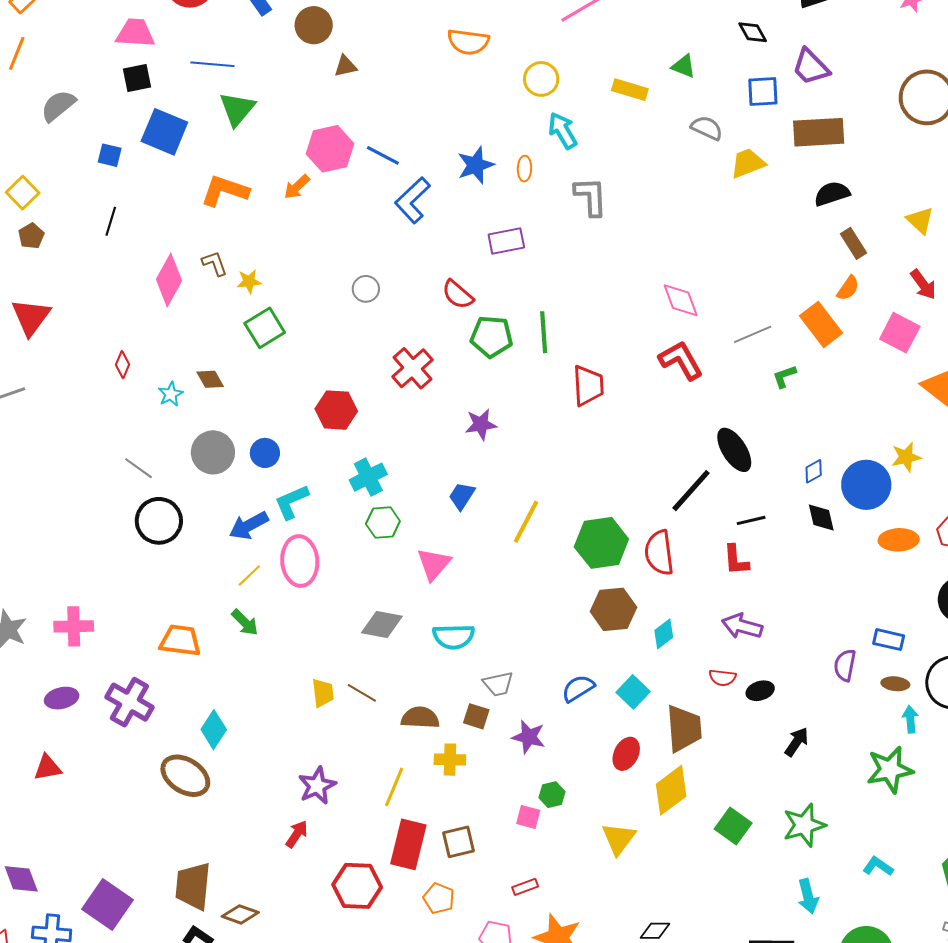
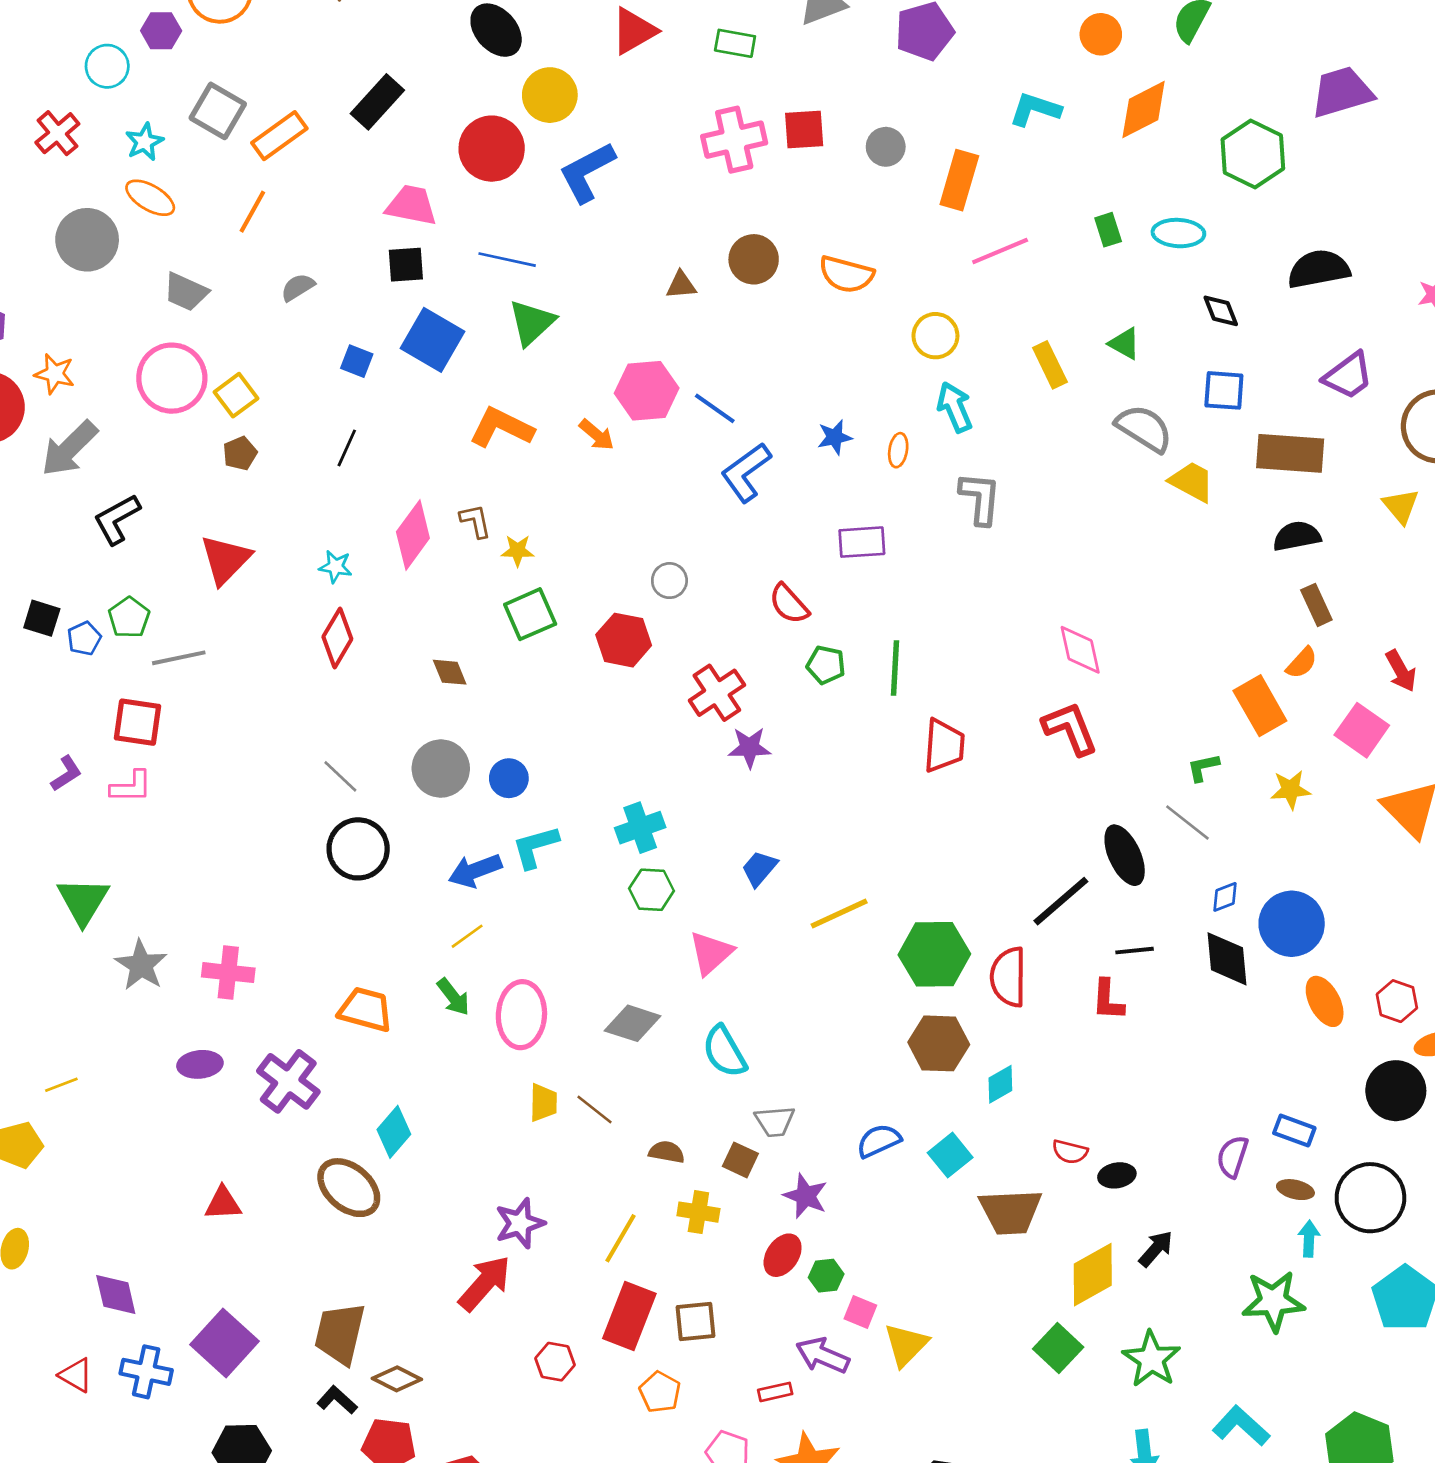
brown circle: (314, 25) -> (754, 259), moved
purple trapezoid: (811, 67) -> (1348, 376), moved, turned -90
yellow rectangle: (630, 90) -> (1050, 365), turned 40
gray semicircle: (58, 106) -> (298, 287), size x0.7
gray semicircle: (707, 128) -> (1144, 428), size x1.4
yellow trapezoid: (748, 163) -> (1192, 482), turned 42
blue star: (476, 165) -> (835, 437), size x0.7
orange arrow: (297, 187) -> (597, 435), turned -104
yellow triangle: (920, 220) -> (1401, 506), moved
gray line: (753, 334) -> (1187, 822), moved, turned 54
green pentagon: (491, 337) -> (826, 665), size x0.7
red diamond: (122, 365) -> (337, 638), size x1.6
cyan star: (171, 394) -> (336, 567), moved, turned 30
red hexagon: (336, 410) -> (624, 640), moved
purple star: (481, 424) -> (750, 748), moved
yellow star: (906, 457) -> (1291, 790), moved
black diamond: (821, 517) -> (1227, 959), size x1.4
yellow line: (526, 522) -> (839, 913), turned 30
orange ellipse: (899, 540) -> (1325, 1001), turned 57
pink ellipse: (300, 561) -> (521, 1015), moved
purple arrow: (742, 626) -> (823, 1355), moved
cyan semicircle: (454, 637) -> (724, 1052), turned 54
brown semicircle: (420, 718) -> (667, 1152), size x0.7
brown trapezoid: (684, 729) -> (1011, 1212), turned 84
red ellipse: (626, 754) -> (783, 1255), moved
red triangle: (48, 768) -> (223, 1203), moved
yellow diamond: (671, 790) -> (1093, 1275), moved
pink square: (528, 817) -> (860, 1312), moved
green star: (804, 825) -> (1151, 1359), turned -30
red arrow: (297, 834) -> (485, 1283), size x1.6
cyan L-shape: (878, 866) -> (1241, 1426), size x1.4
red hexagon: (357, 886) -> (555, 1362), size x0.6

